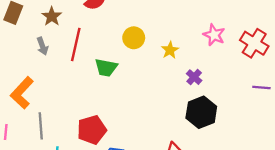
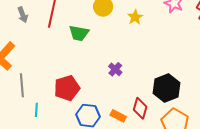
purple cross: (194, 77) -> (115, 69), moved
black hexagon: (201, 112) -> (167, 88), moved

